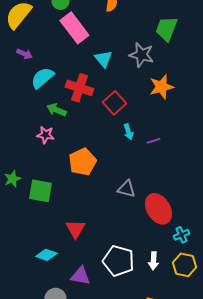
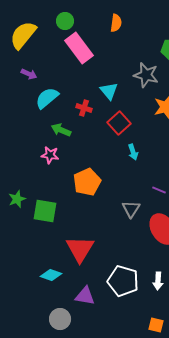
cyan triangle: (103, 59) -> (109, 91), moved
red cross: (79, 88) -> (84, 108), size x0.6
purple line: (153, 141) -> (159, 190), moved, turned 40
gray triangle: (126, 189) -> (131, 209), turned 48
red triangle: (75, 229) -> (80, 249), size x1.4

